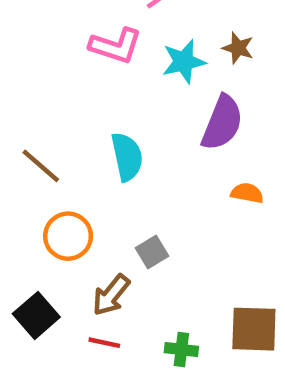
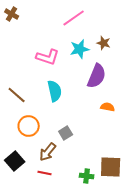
pink L-shape: (116, 46) -> (48, 57), moved
green cross: (181, 349) -> (87, 176), moved

